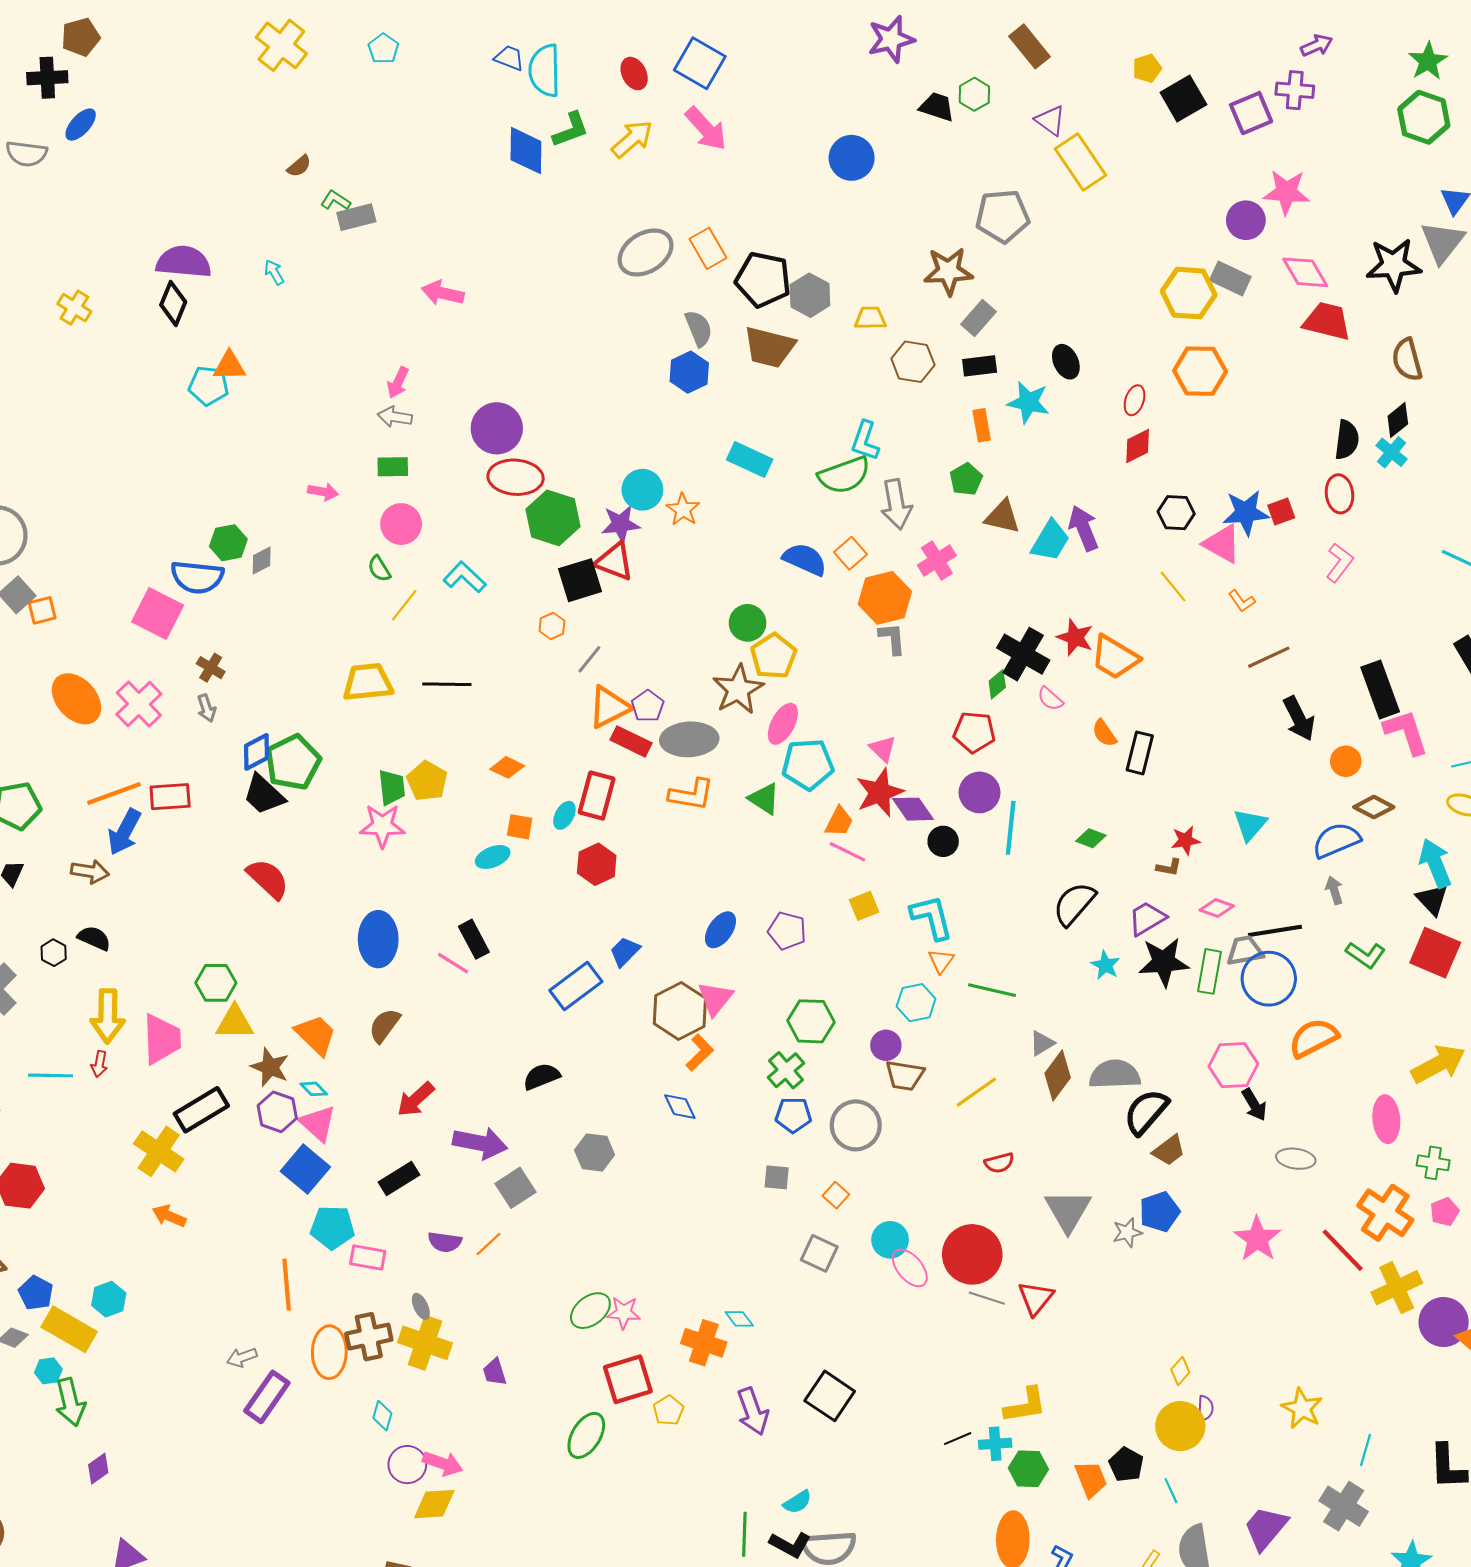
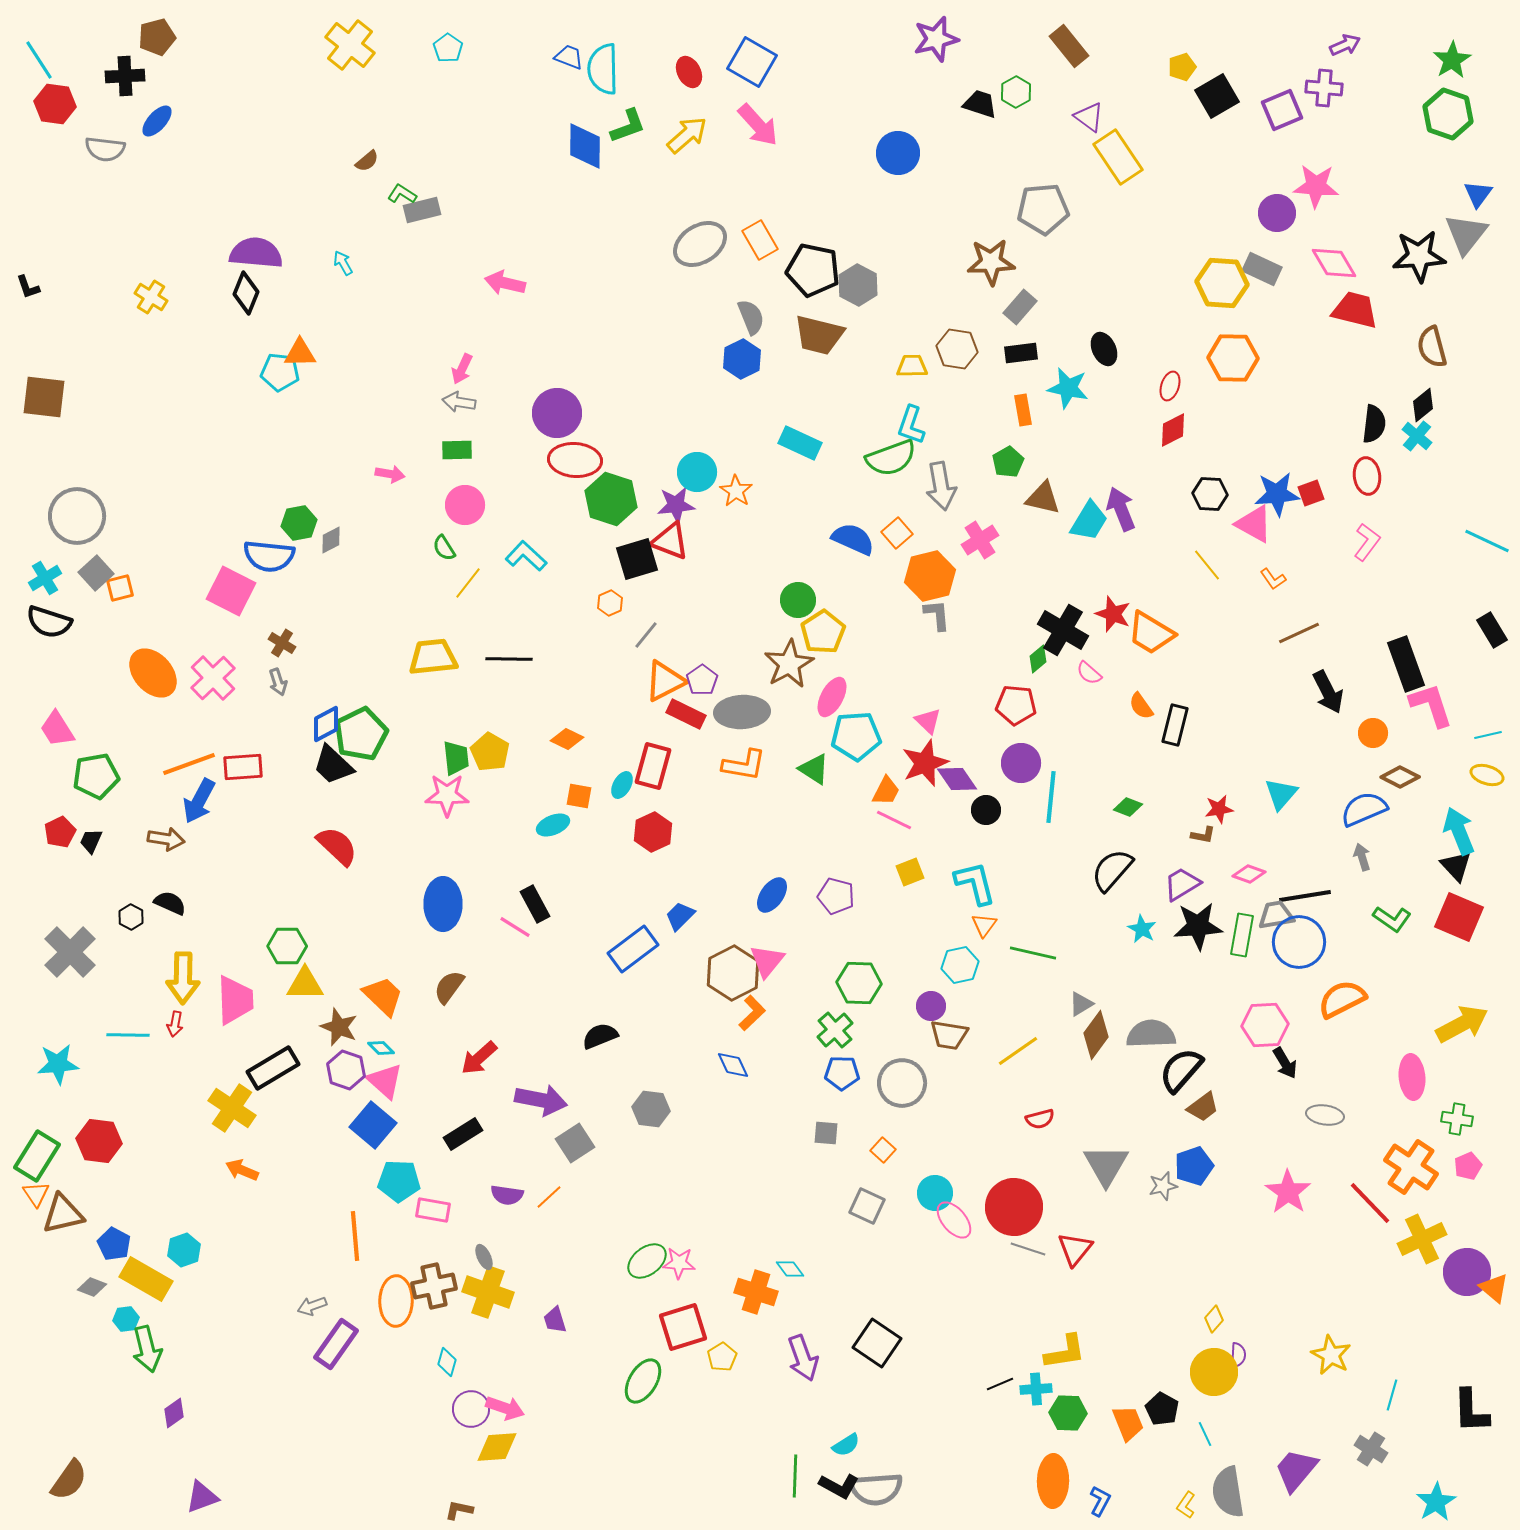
yellow trapezoid: (870, 318) -> (912, 366), moved
gray cross: (1344, 1506) -> (1371, 1449), size x0.7

